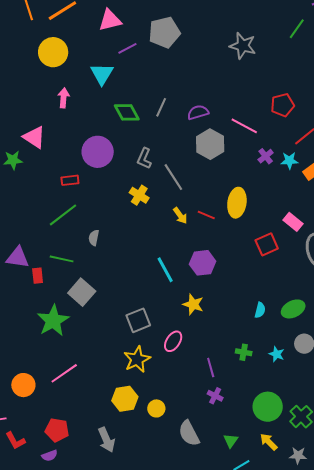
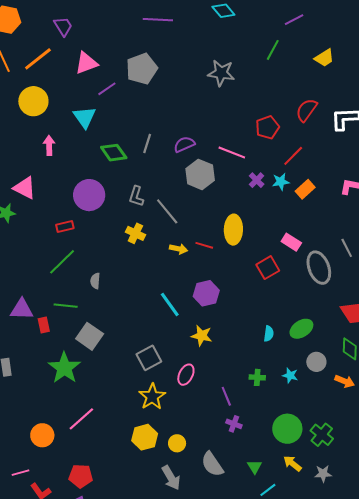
yellow arrow: (180, 216) -> (178, 249), turned -36
gray arrow: (107, 440) -> (171, 478), moved

